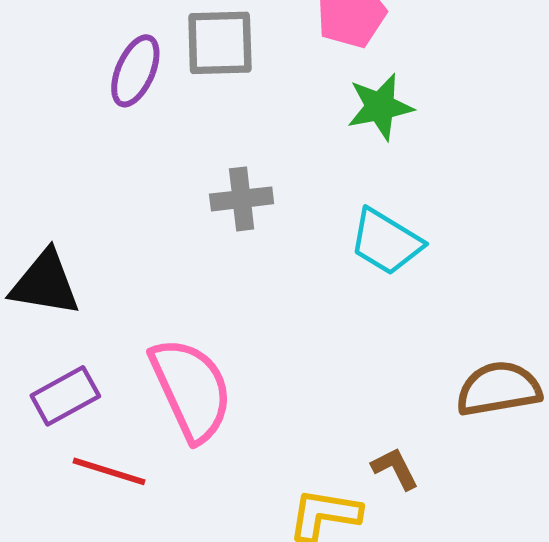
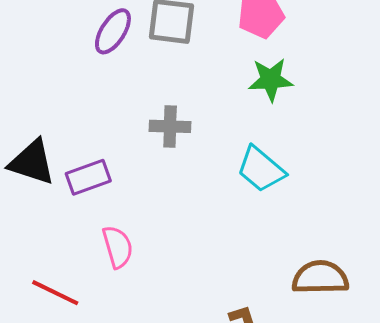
pink semicircle: (191, 389) -> (118, 247), size x0.6
purple rectangle: (65, 396) -> (88, 177), moved

